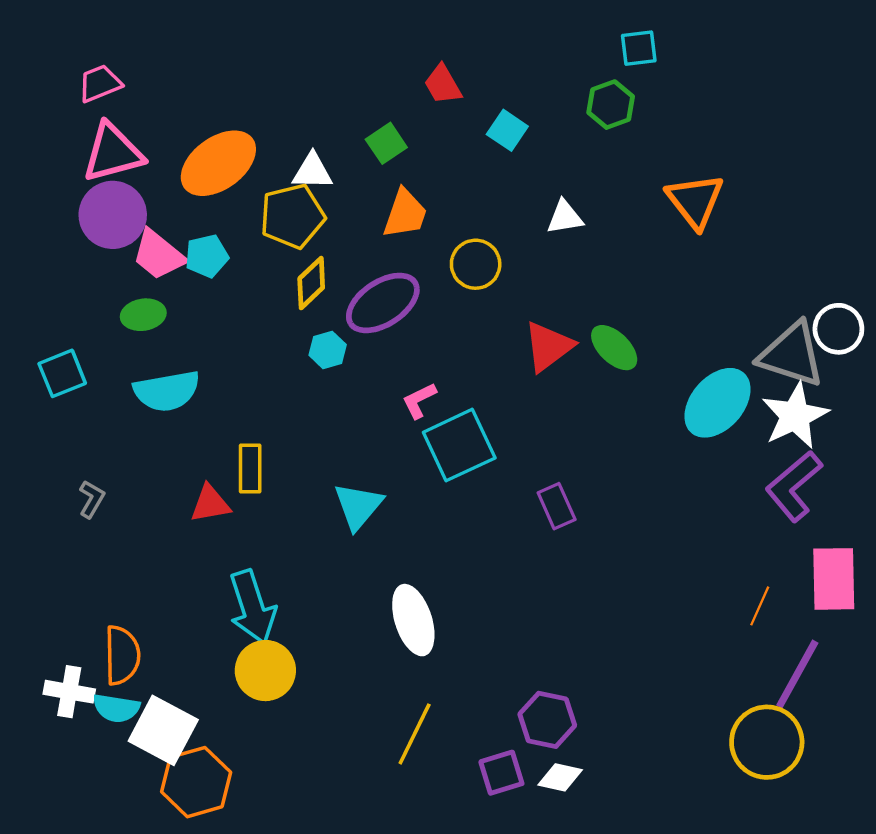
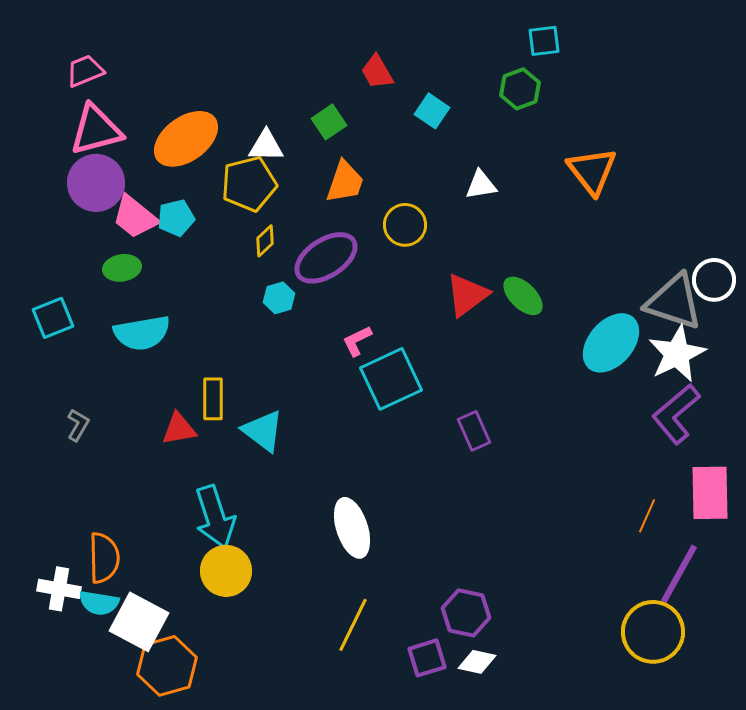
yellow diamond: (311, 283) -> (265, 241), size x0.7
cyan triangle: (358, 506) -> (263, 431), moved, turned -33

